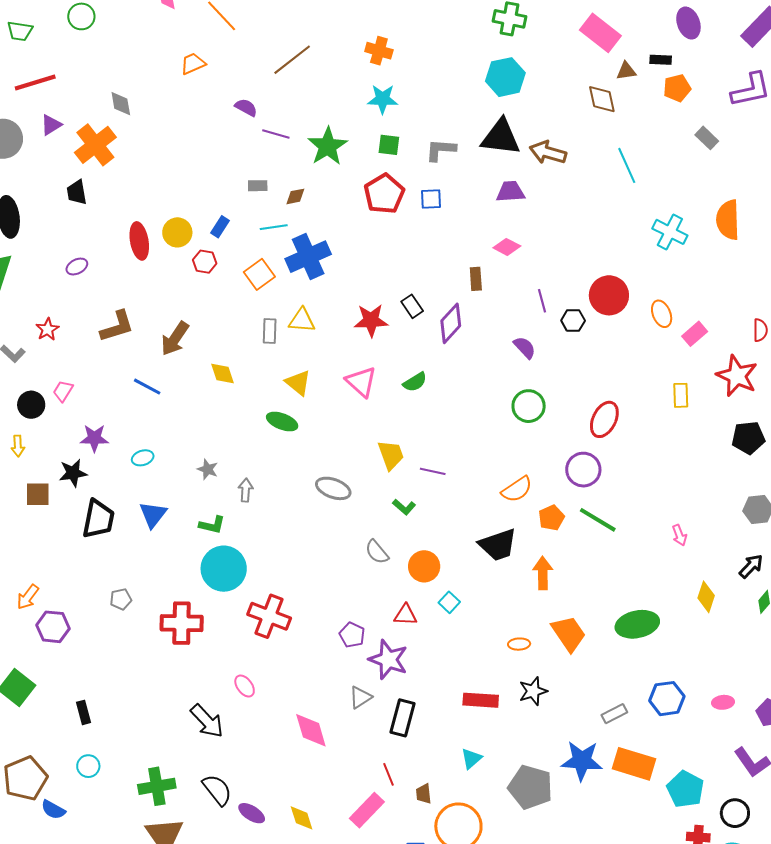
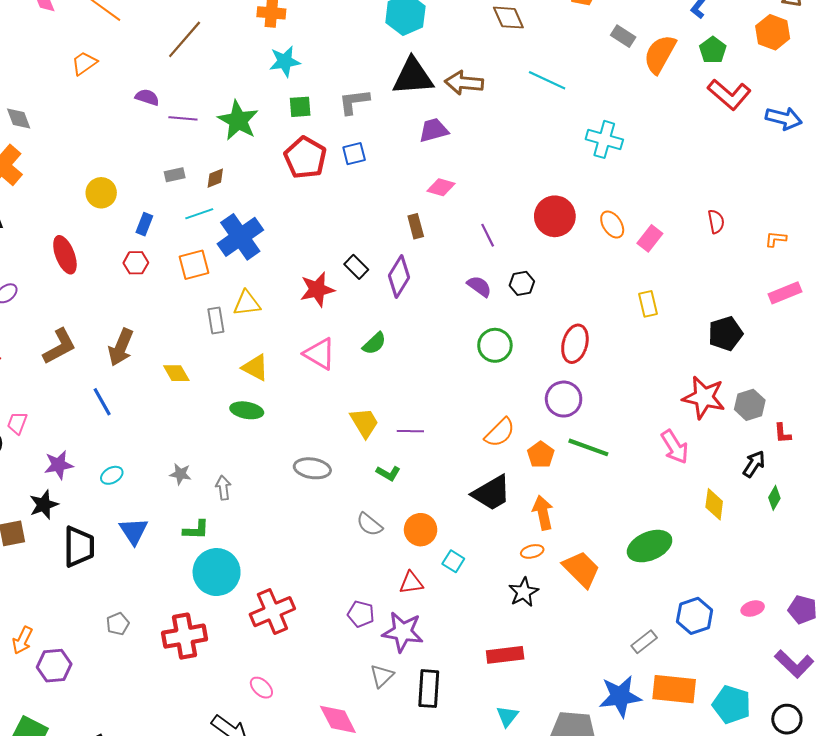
cyan line: (627, 165) -> (547, 80), turned -30
orange semicircle: (728, 220) -> (660, 54), moved, turned 42
yellow circle: (177, 232) -> (101, 193), moved
orange square: (259, 274) -> (194, 265), turned 32
black hexagon: (573, 320) -> (522, 283), moved
red star: (737, 376) -> (704, 397), moved
blue line: (147, 387) -> (102, 402), turned 44
pink arrow: (679, 535) -> (675, 447), size x1.6
red cross: (269, 616) -> (272, 612), turned -33
orange ellipse: (519, 644) -> (532, 551), moved
black star: (533, 691) -> (524, 592), moved

